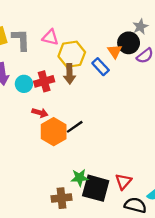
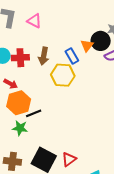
yellow hexagon: (72, 54) -> (63, 75), moved
black line: (75, 127) -> (34, 113), moved
green star: (80, 178) -> (20, 128), moved

